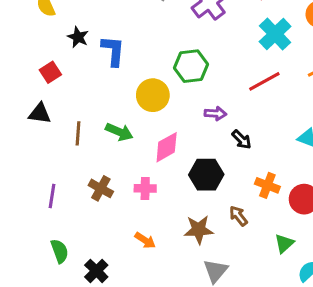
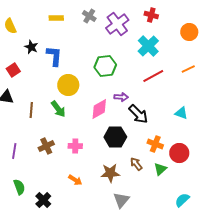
cyan cross: (275, 34) -> (148, 46), moved
yellow circle: (153, 95) -> (68, 85), moved
green arrow: (119, 132) -> (58, 109), turned 30
black arrow: (241, 139) -> (138, 114), size x1.5
pink diamond: (167, 147) -> (99, 109), moved
brown cross: (101, 188) -> (46, 146), turned 35
green triangle: (284, 243) -> (160, 169), moved

